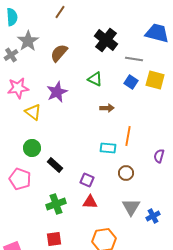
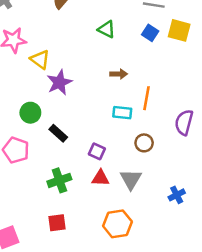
purple star: (57, 92) -> (59, 82), moved
brown arrow: (107, 108) -> (119, 74), moved
yellow triangle: (33, 112) -> (40, 59), moved
purple semicircle: (159, 156) -> (184, 122), size x1.5
gray triangle: (131, 207) -> (131, 179), moved

